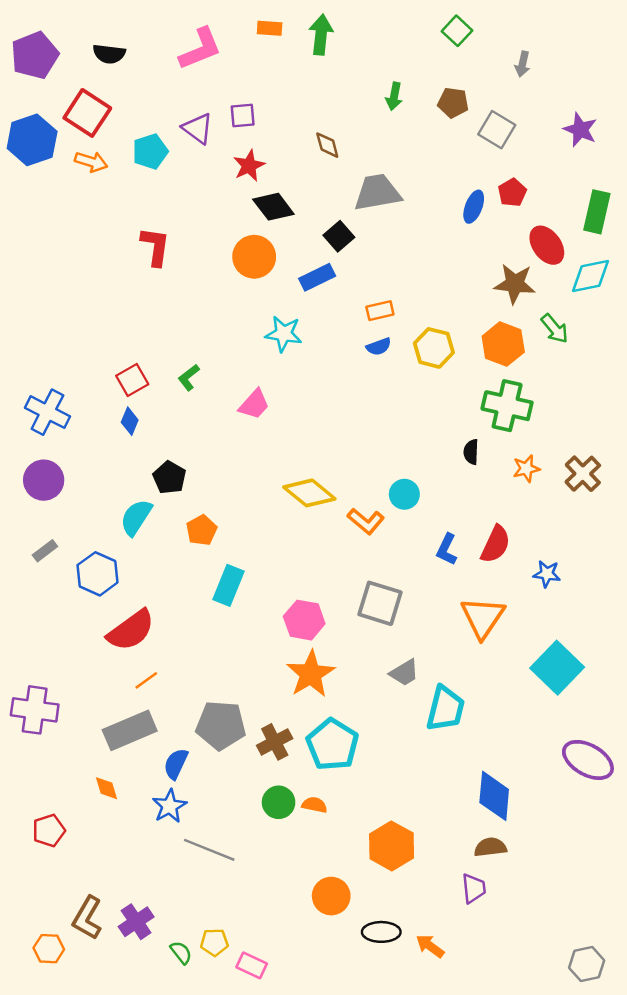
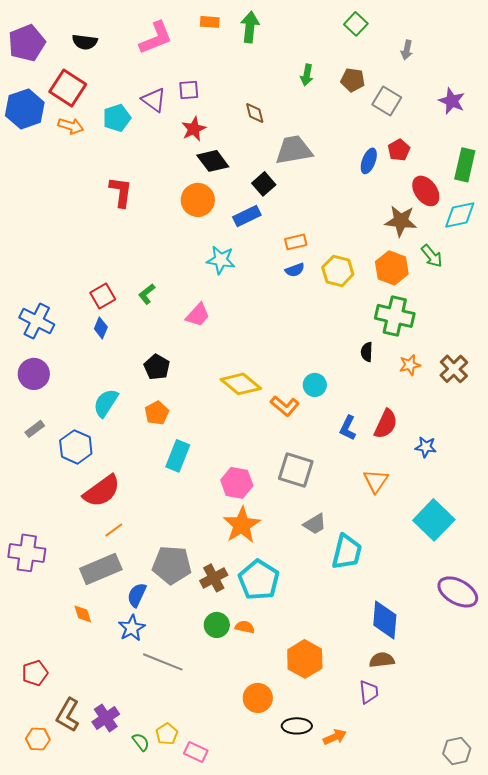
black pentagon: (169, 478) -> (157, 367), moved
orange triangle: (483, 617) -> (376, 481), size x0.7
red pentagon: (49, 831) -> (35, 673), moved
yellow pentagon: (214, 942) -> (167, 734), turned -30
orange arrow: (430, 946) -> (335, 737), turned 120

